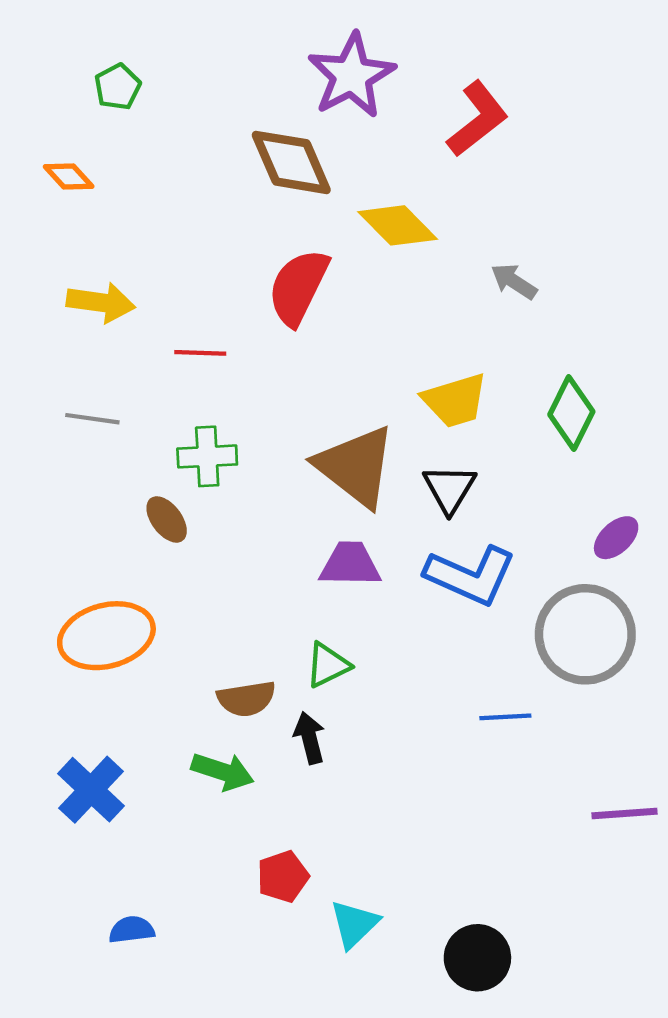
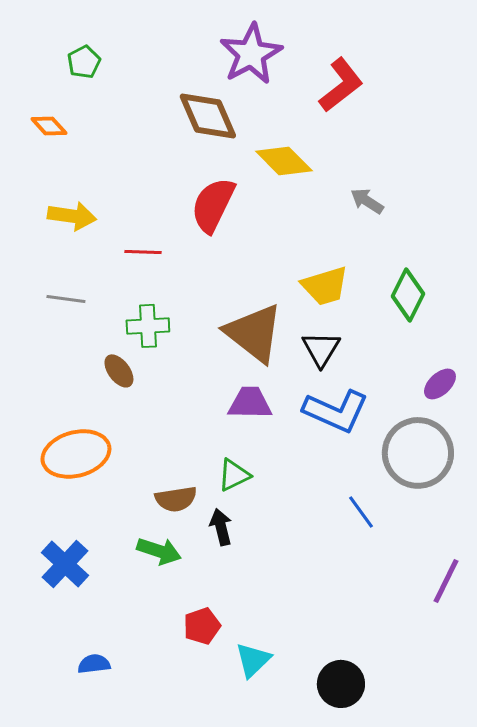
blue line: (505, 717) -> (361, 512), turned 57
purple line: (624, 814) -> (446, 581), turned -60

